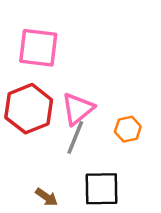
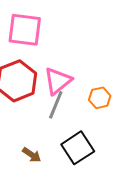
black square: (102, 189) -> (78, 148), turned -32

